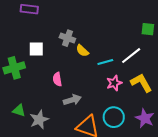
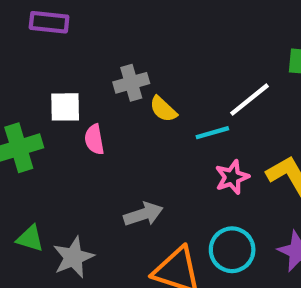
gray cross: (67, 38) -> (131, 83), turned -35
white line: (131, 56) -> (249, 100), moved
pink semicircle: (57, 79) -> (94, 139), moved

